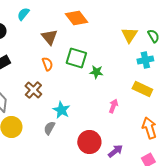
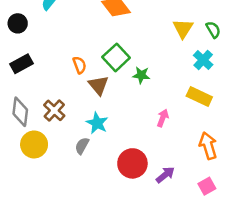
brown triangle: (49, 37) -> (98, 85), moved
green square: (76, 58) -> (116, 57), turned 30
cyan cross: (145, 60) -> (203, 60), turned -35
brown cross: (33, 90) -> (54, 110), moved

